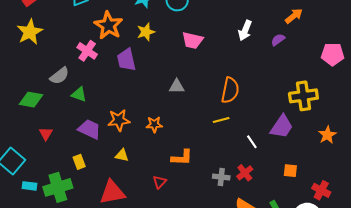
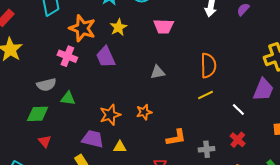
gray semicircle: (60, 76) -> (46, 85), turned 36
green diamond: (31, 100) -> (38, 114), moved
purple trapezoid: (89, 129) -> (93, 139), moved
gray cross: (221, 177) -> (207, 149), moved

